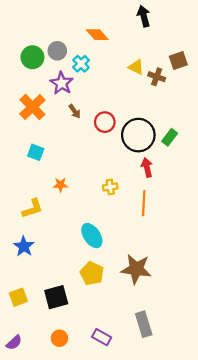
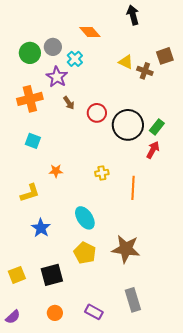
orange cross: (32, 107) -> (30, 99), turned 30
red arrow: (147, 167) -> (153, 150), moved, turned 42
blue star: (24, 246) -> (41, 228), moved

